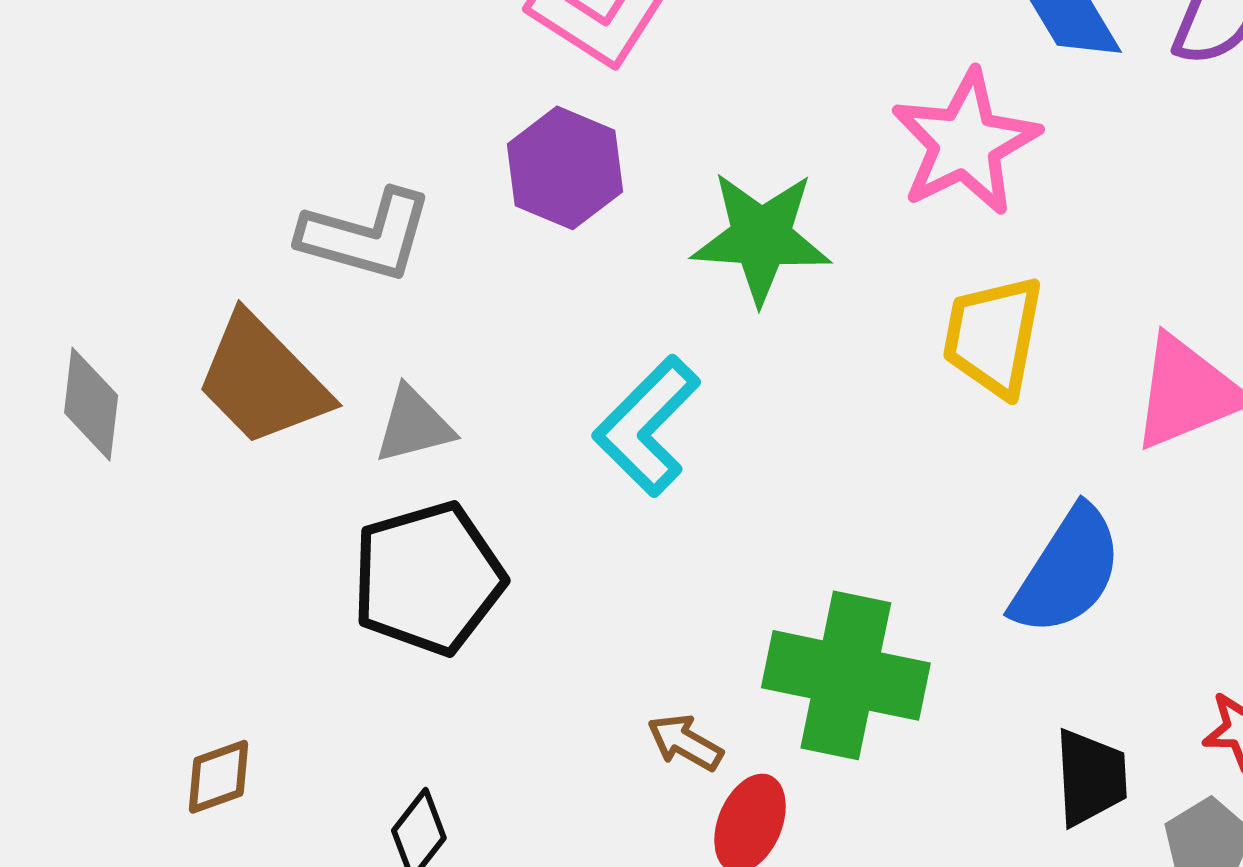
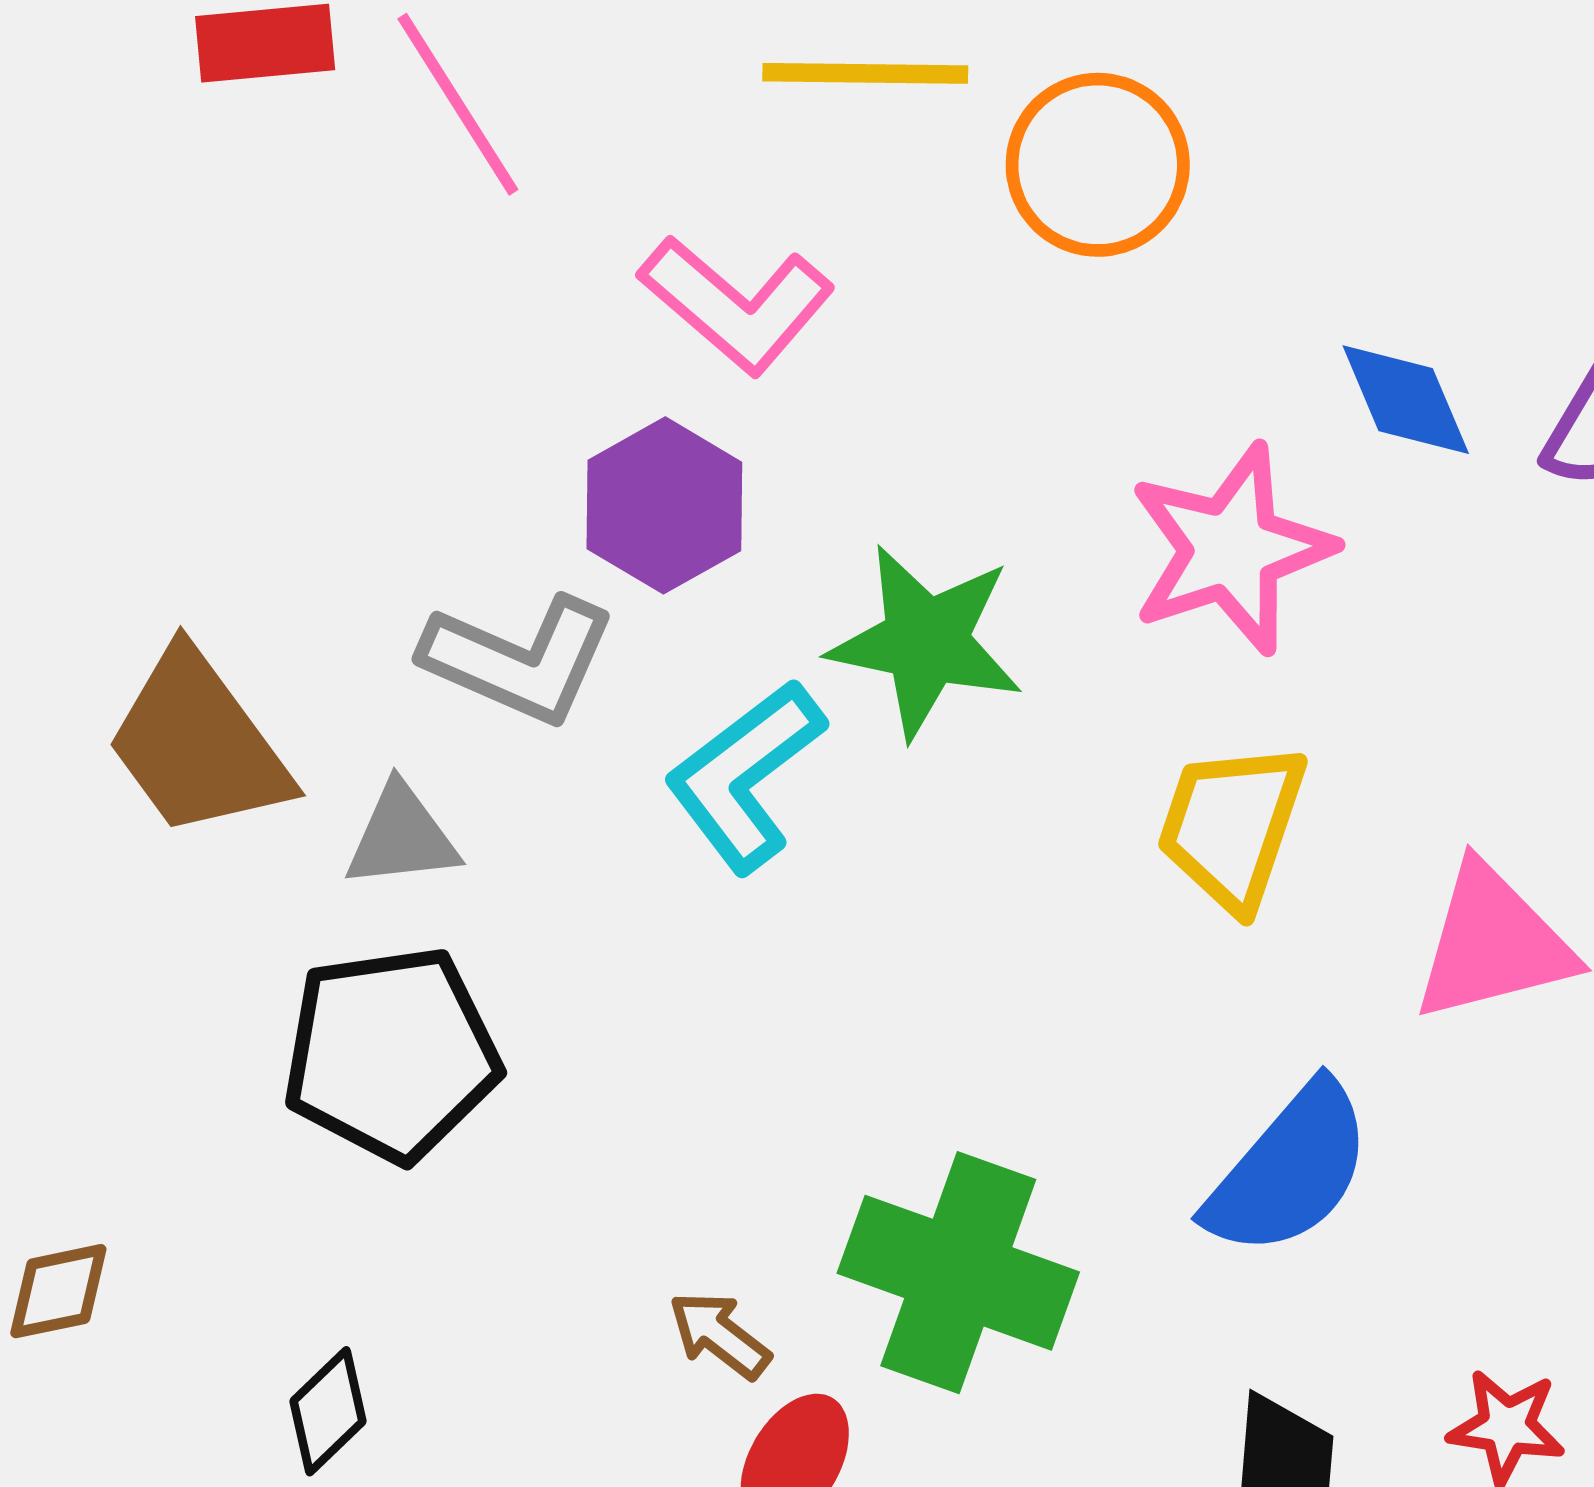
gray L-shape: (366, 236) -> (519, 659), moved
cyan L-shape: (647, 426) -> (745, 776), moved

